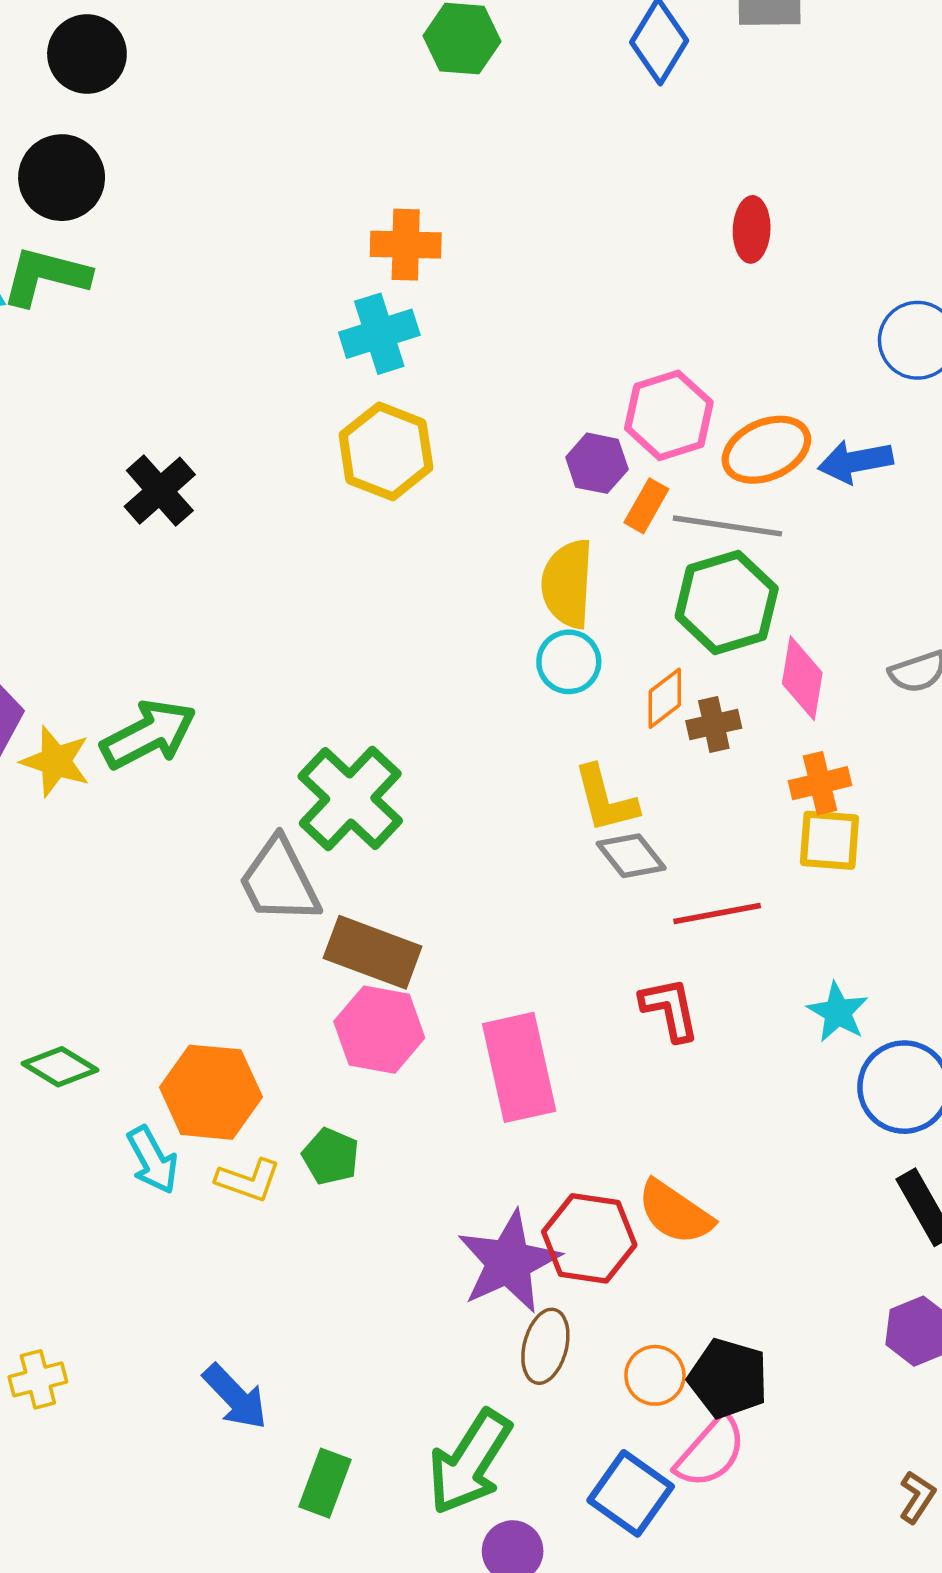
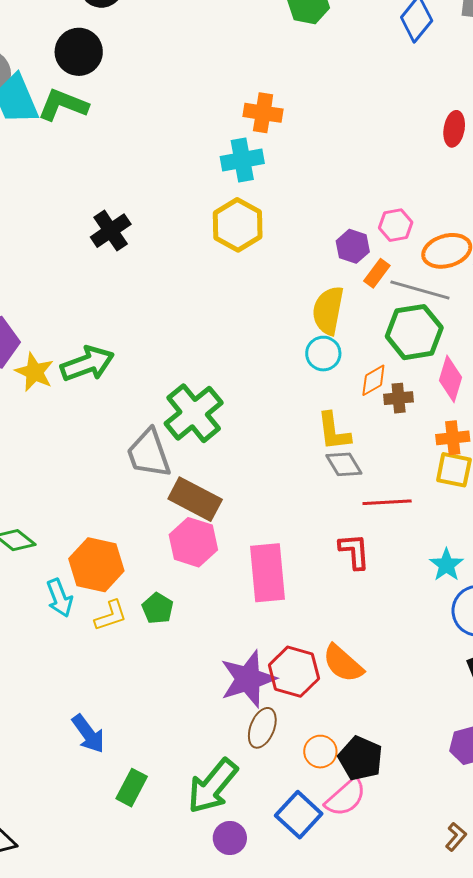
pink hexagon: (669, 415) -> (396, 225), size x0.7
yellow L-shape: (248, 1180) -> (111, 616), turned -45

